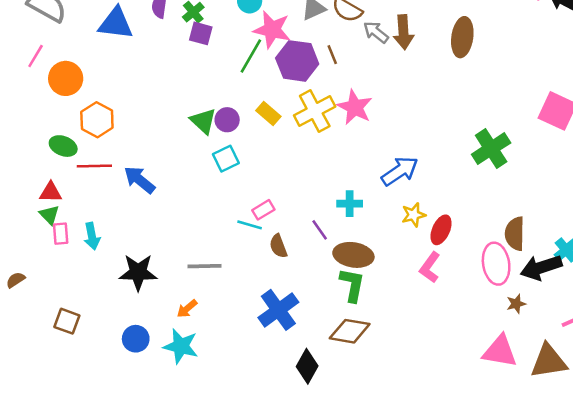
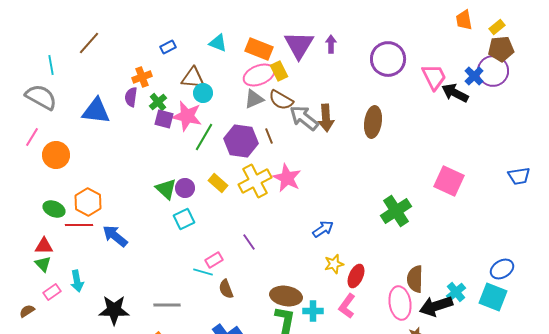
pink star: (272, 30) -> (187, 116), moved
gray arrow: (376, 32) -> (304, 118), size x1.4
orange hexagon: (97, 120) -> (88, 202), moved
blue arrow: (400, 171) -> (323, 229), size x0.7
cyan cross: (350, 204) -> (313, 311), moved
purple line: (320, 230) -> (249, 242), moved
pink rectangle: (61, 234) -> (52, 292), moved, turned 60
brown semicircle: (16, 280) -> (27, 311), moved

